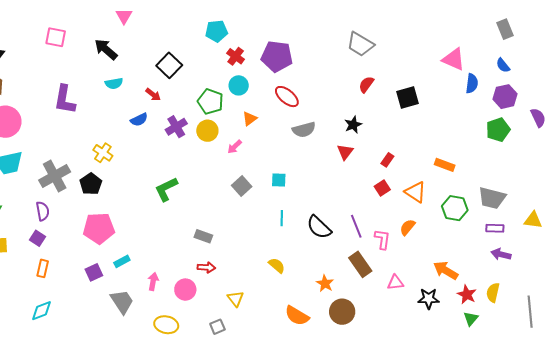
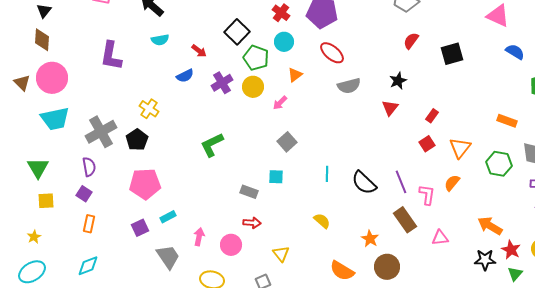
black square: (169, 65) -> (237, 32), moved
blue semicircle: (472, 83) -> (515, 52), moved, turned -66
orange rectangle: (445, 165) -> (507, 121), moved
cyan square: (279, 180) -> (276, 177), moved
orange triangle: (416, 192) -> (460, 148), turned 35
black star: (429, 299) -> (485, 260), moved

